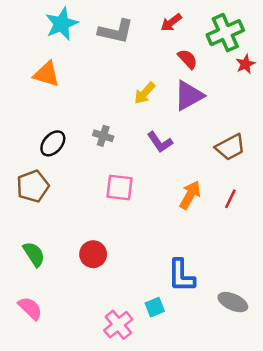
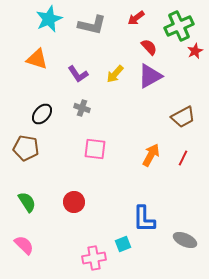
purple L-shape: (160, 142) -> (78, 74), moved
brown pentagon: (33, 186) -> (26, 148), turned 30
pink cross: (118, 325) -> (94, 258), turned 30

